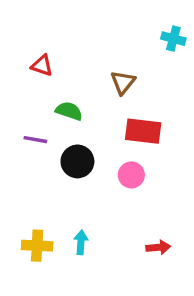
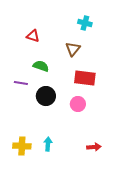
cyan cross: (173, 39) -> (85, 23), moved
red triangle: (42, 65) -> (33, 36), moved

